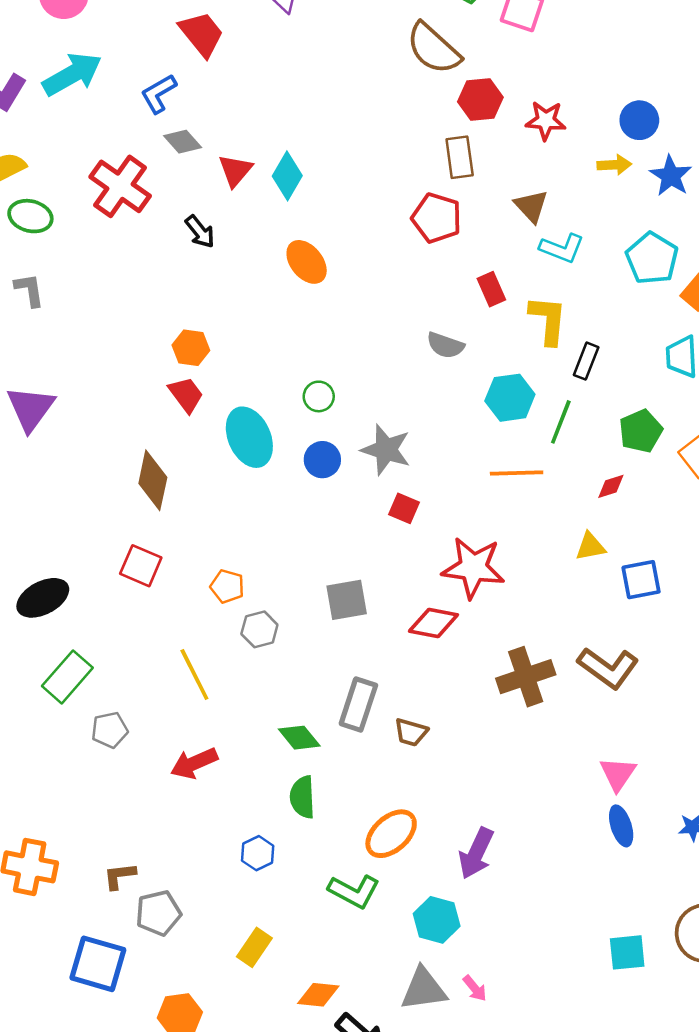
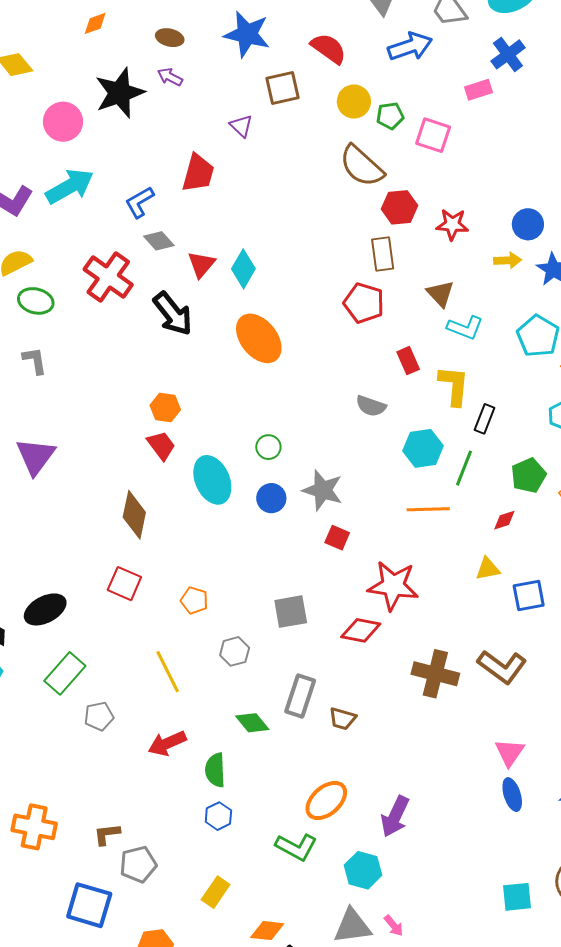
red trapezoid: (202, 34) -> (198, 173), moved, turned 54
black arrow: (200, 232) -> (173, 314), size x1.6
orange ellipse: (307, 262) -> (259, 338), size x1.4
gray hexagon: (259, 629) -> (235, 651), moved
brown cross: (526, 677) -> (435, 674), turned 33
green semicircle: (302, 797) -> (215, 770), moved

